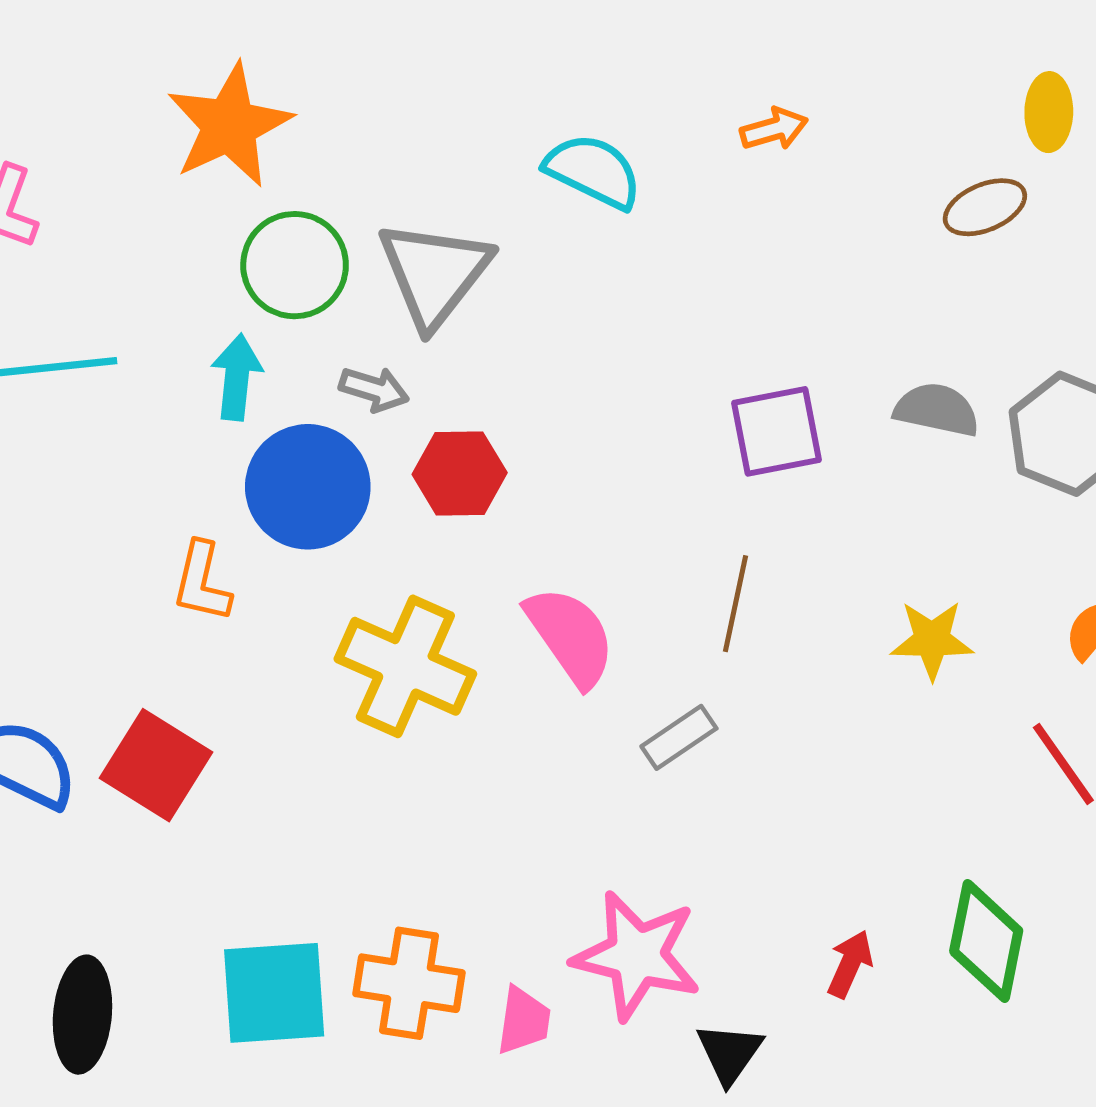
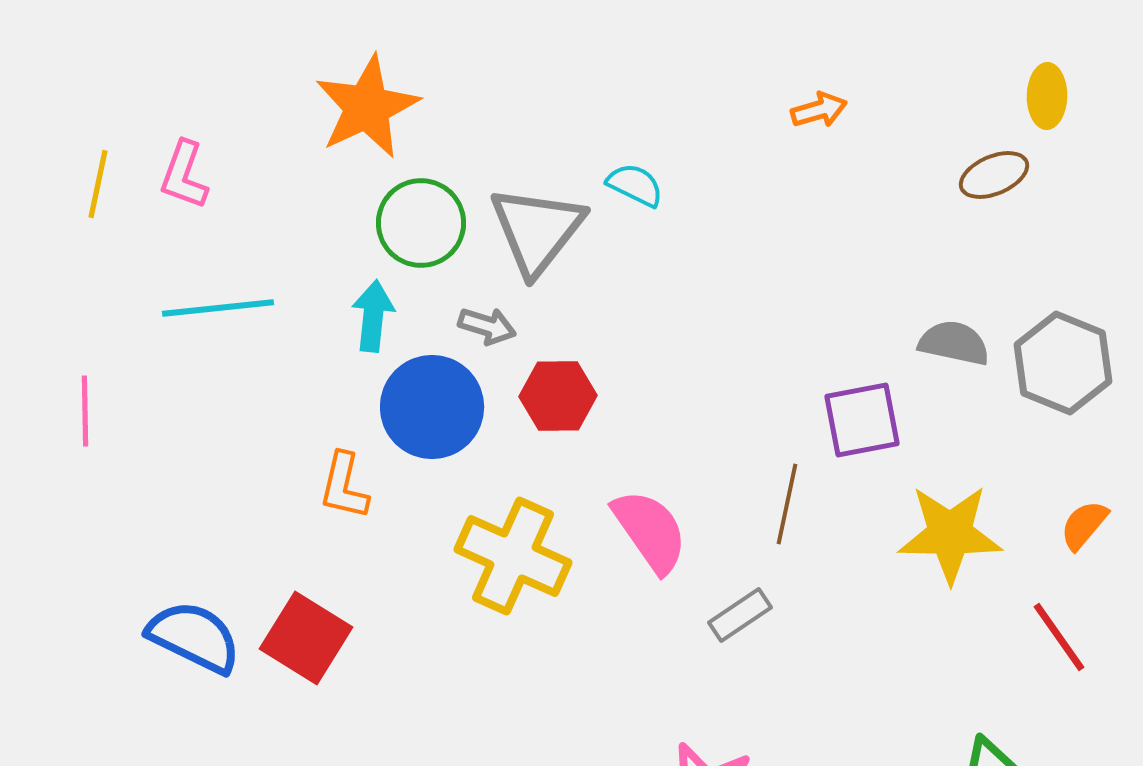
cyan semicircle: (593, 171) -> (635, 185), moved, size x0.7
purple square: (776, 431) -> (862, 420), moved
yellow star: (932, 640) -> (950, 534), size x1.5

